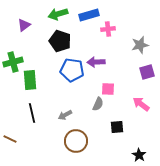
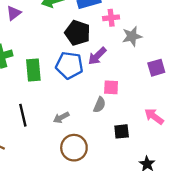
black pentagon: (60, 41) -> (77, 33), moved
gray star: (140, 45) -> (132, 36), moved
purple arrow: (96, 62) -> (97, 56), turned -42
green rectangle: (30, 80) -> (33, 70), moved
pink arrow: (141, 104) -> (154, 116), moved

